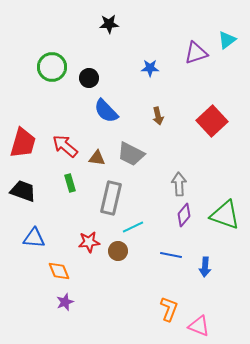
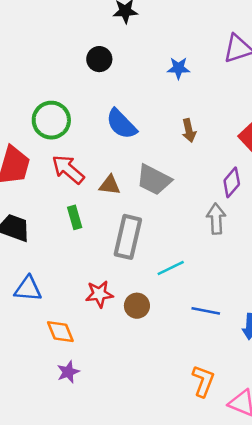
green circle: (52, 67) -> (51, 120), moved
black circle: (89, 78) -> (99, 59), moved
purple diamond: (184, 215) -> (232, 182), moved
cyan line: (133, 227) -> (171, 268), moved

